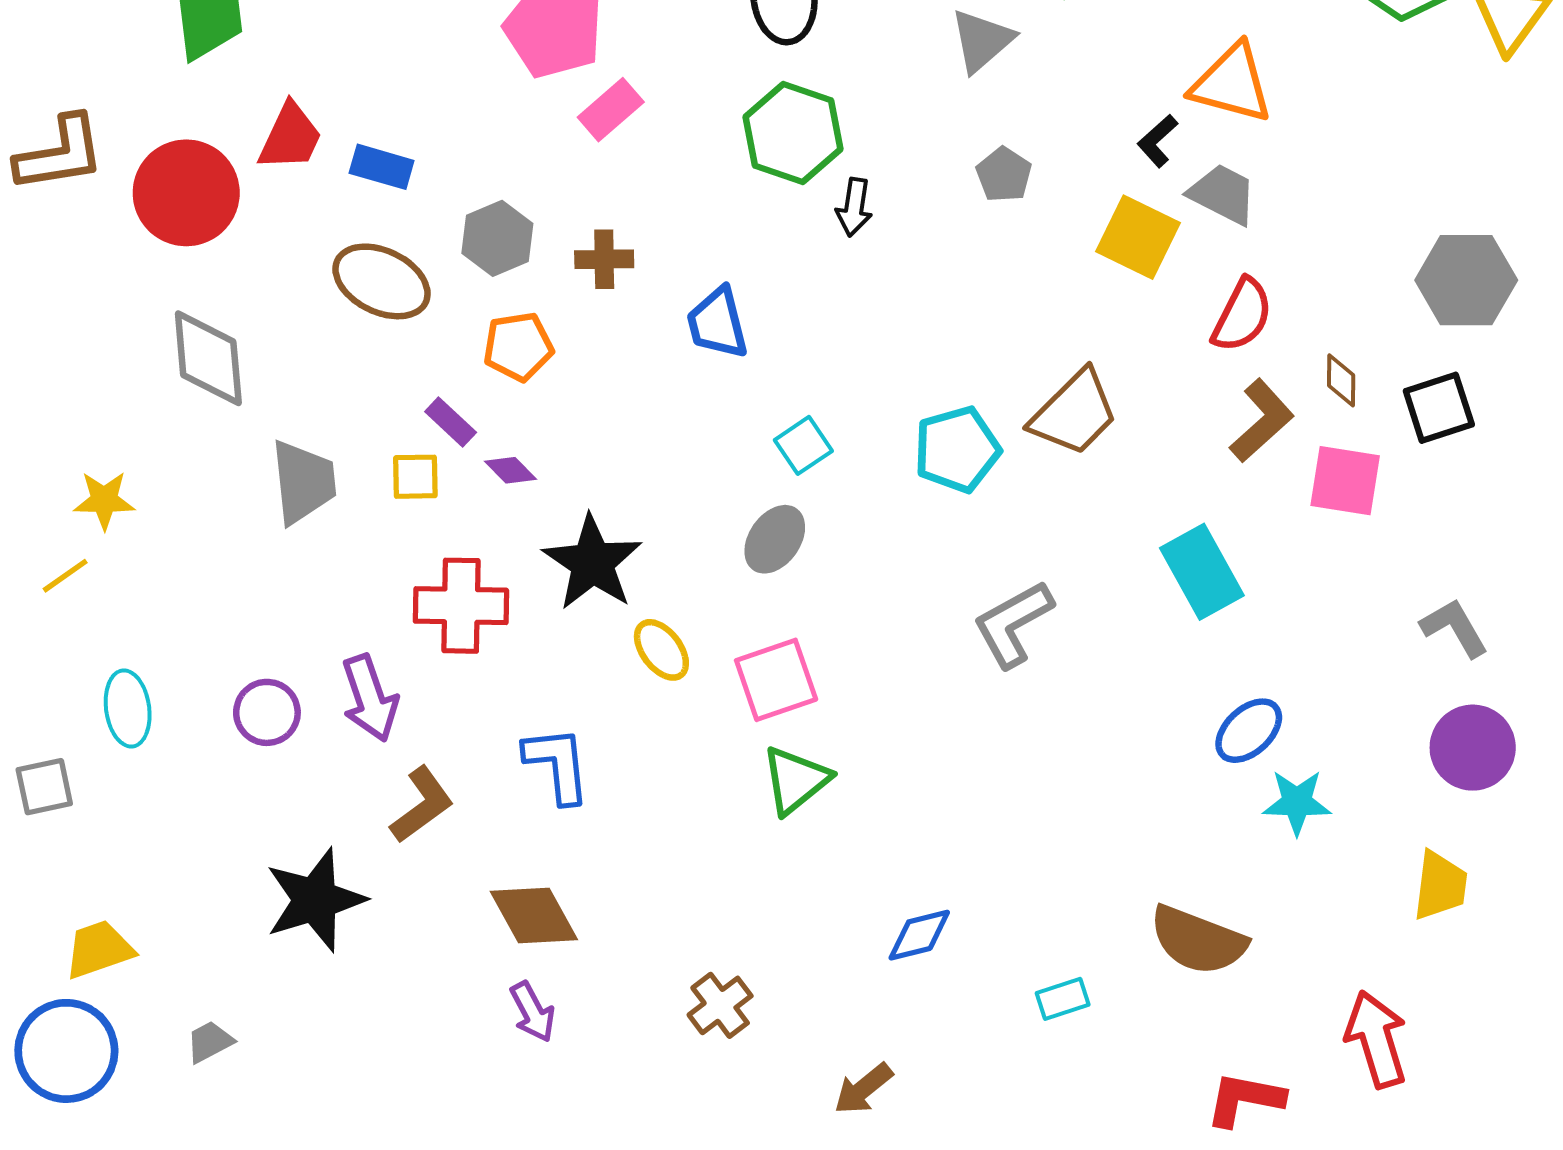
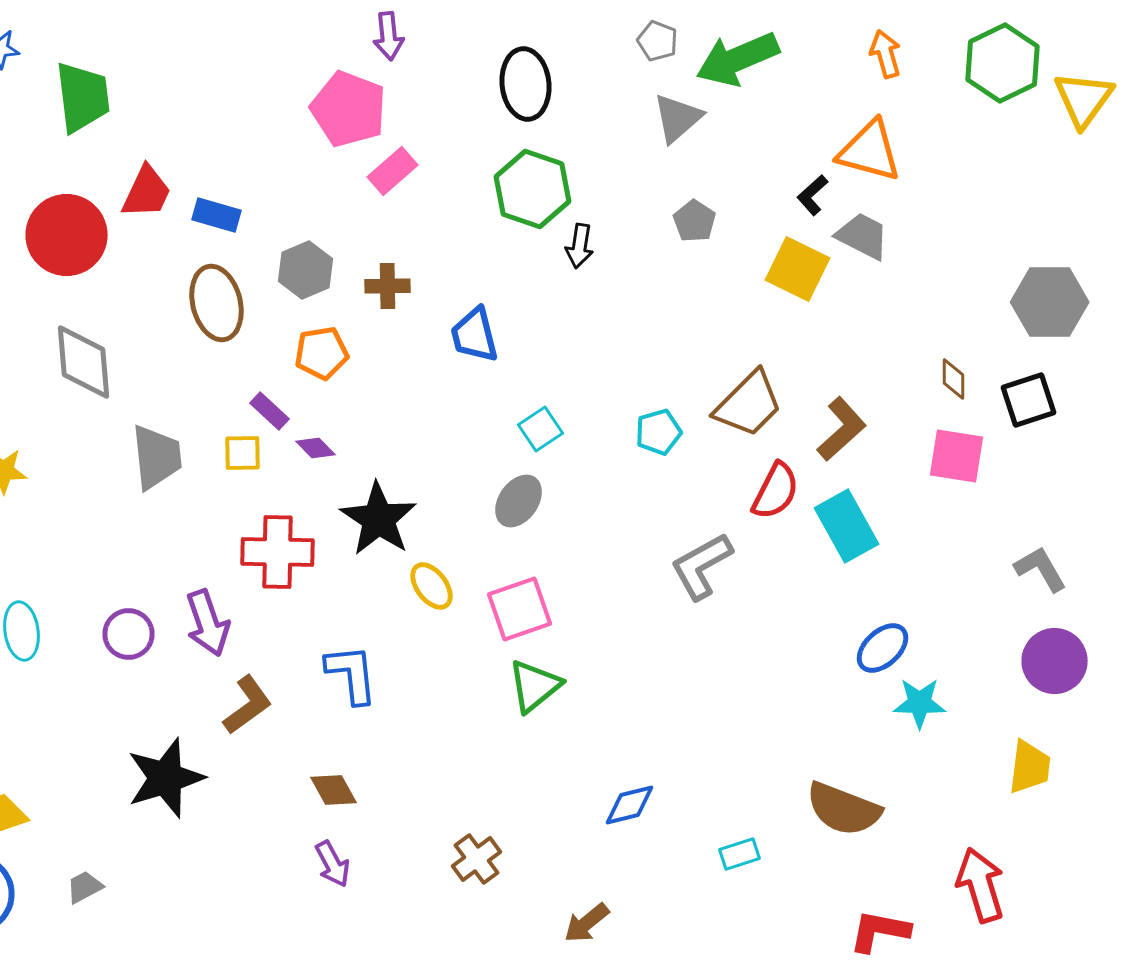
brown ellipse: (382, 281) -> (216, 303), turned 50
red semicircle: (1242, 315) -> (776, 491), moved
brown L-shape: (1262, 421) -> (842, 429), moved
cyan pentagon: (957, 449) -> (658, 432), size x0.7
brown diamond: (534, 916) -> (334, 790), size x0.7

